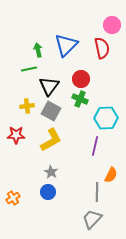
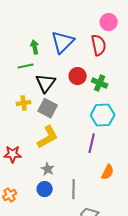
green cross: (80, 99) -> (100, 83), moved
red star: (16, 135) -> (13, 154), moved
gray line: (97, 192) -> (74, 189), moved

